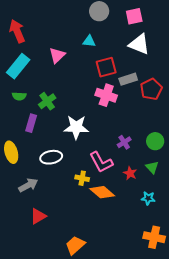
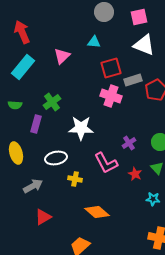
green semicircle: (19, 96) -> (15, 105), moved
yellow cross: (82, 178) -> (75, 179), moved
orange diamond: (102, 192) -> (97, 212), moved

